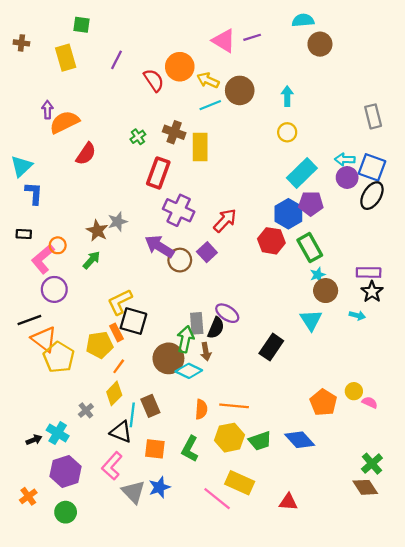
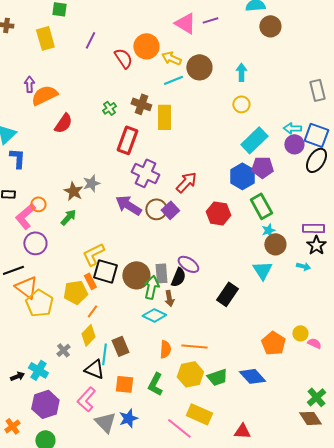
red hexagon: (271, 241) -> (218, 213), moved
brown circle: (180, 260) -> (156, 209), moved
brown circle: (168, 358) -> (136, 275), moved

